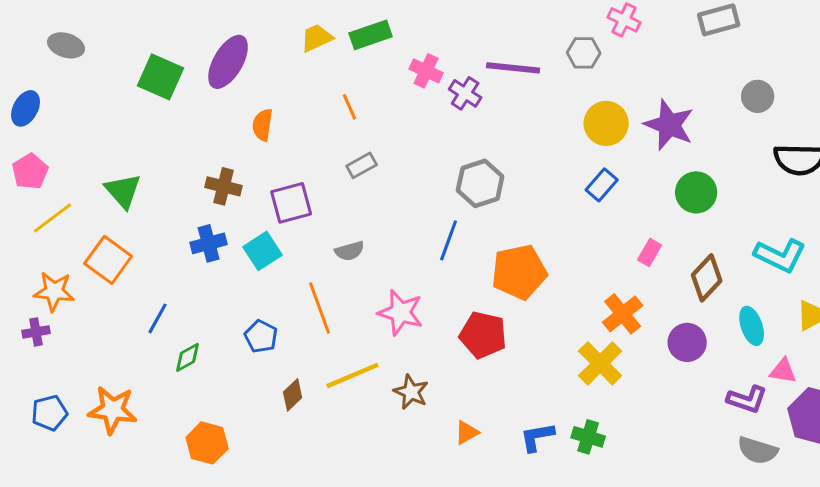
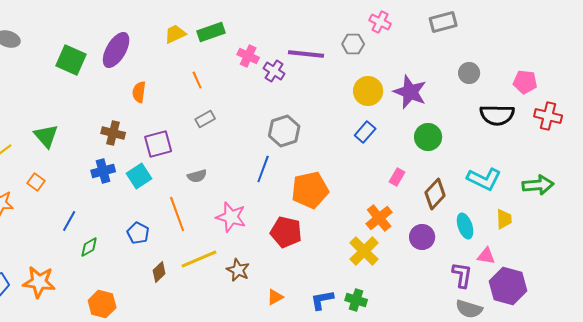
orange square: (108, 260) -> (36, 182), size x0.6
purple L-shape: (747, 399) -> (462, 275), turned -100

